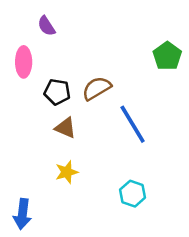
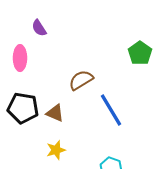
black pentagon: (57, 92) -> (23, 108), moved, size x1.4

